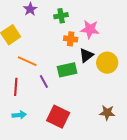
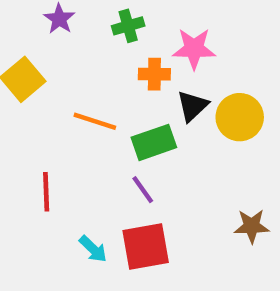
orange line: (27, 61) -> (95, 121), moved
purple line: (44, 81) -> (143, 190), moved
cyan arrow: (19, 115) -> (93, 249), moved, turned 56
red square: (58, 117) -> (146, 247), turned -30

